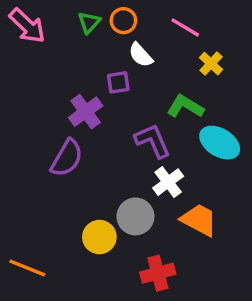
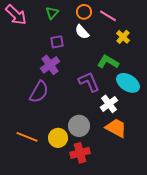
orange circle: (123, 21) -> (84, 12), moved
purple square: (118, 82) -> (57, 42), moved
white cross: (168, 182) -> (109, 104), moved
orange line: (27, 268) -> (27, 137), moved
red cross: (158, 273) -> (80, 153), moved

